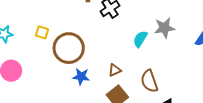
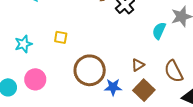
brown circle: (69, 48) -> (90, 70), moved
blue star: (81, 77) -> (113, 87), moved

